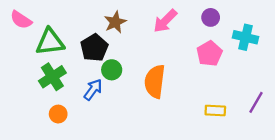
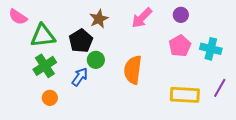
cyan cross: (246, 37) -> (211, 49), moved
yellow rectangle: (215, 111) -> (185, 95), size x1.6

